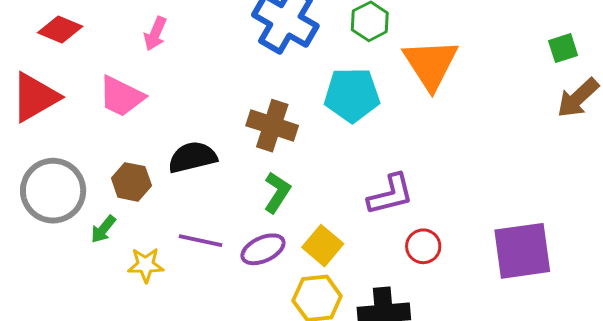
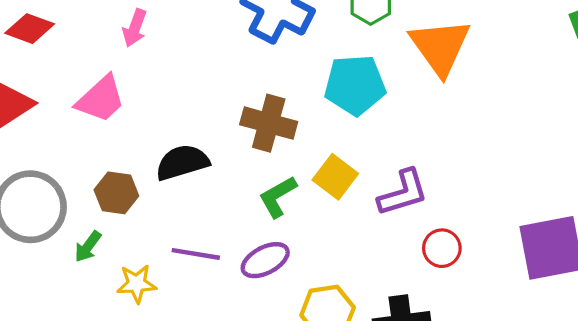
pink trapezoid: (121, 96) -> (101, 99), turned -66
green L-shape: (277, 192) -> (278, 197), turned -150
yellow square: (323, 246) -> (335, 177), moved

